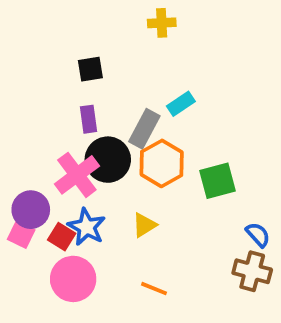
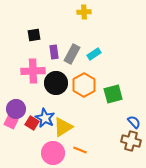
black square: (90, 69) -> (34, 35), moved
purple rectangle: (89, 119) -> (54, 52), moved
gray rectangle: (144, 129) -> (72, 54), moved
pink cross: (77, 175) -> (33, 71), moved, turned 35
yellow triangle: (144, 225) -> (63, 127), moved, size x1.5
pink circle: (73, 279) -> (53, 153), moved

